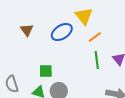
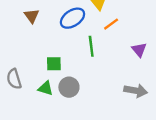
green line: (97, 60) -> (91, 46), moved

